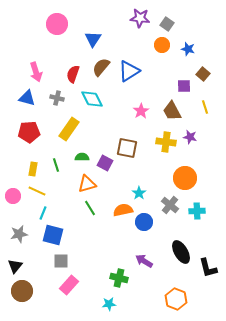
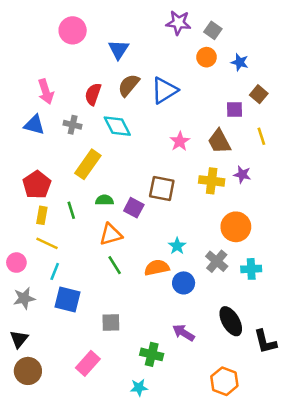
red pentagon: (29, 132) -> (37, 185), moved, turned -30
pink circle: (13, 196) -> (16, 263), moved
gray square: (61, 261) -> (111, 323), moved

